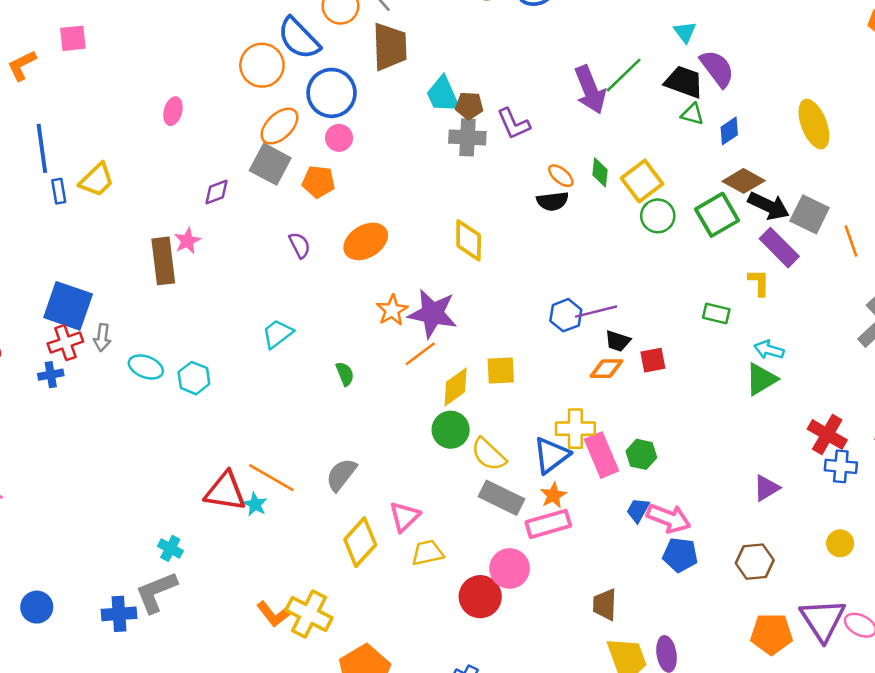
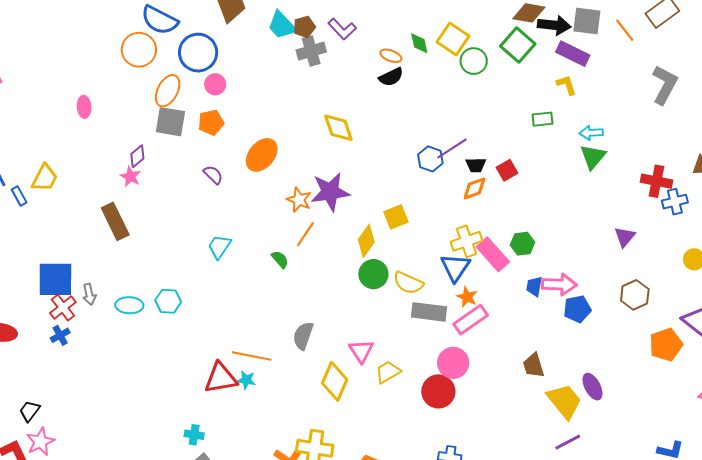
pink star: (187, 241) -> (130, 177), moved
orange line: (420, 354) -> (305, 234), moved

